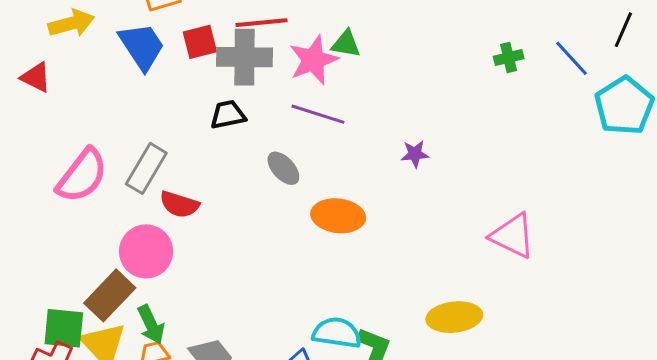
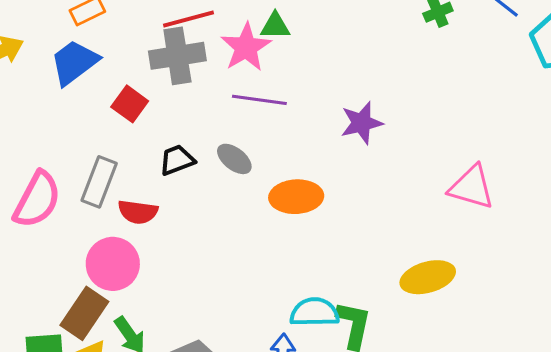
red square: (200, 42) -> (130, 104), moved, turned -30
blue trapezoid: (142, 46) -> (74, 62), turned -84
black trapezoid: (228, 115) -> (177, 160), moved
purple star: (415, 154) -> (362, 123), size x1.5

